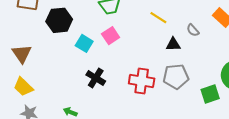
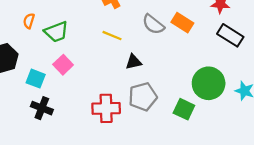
gray semicircle: (193, 30) -> (153, 24), moved, size x1.5
black cross: (96, 78) -> (42, 108), moved
green square: (210, 94) -> (184, 109), turned -36

